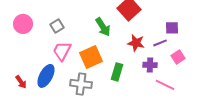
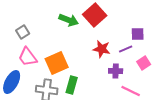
green arrow: (103, 27) -> (69, 20), moved, turned -36
pink trapezoid: (62, 51) -> (28, 57), turned -65
green rectangle: (117, 72) -> (72, 85), moved

